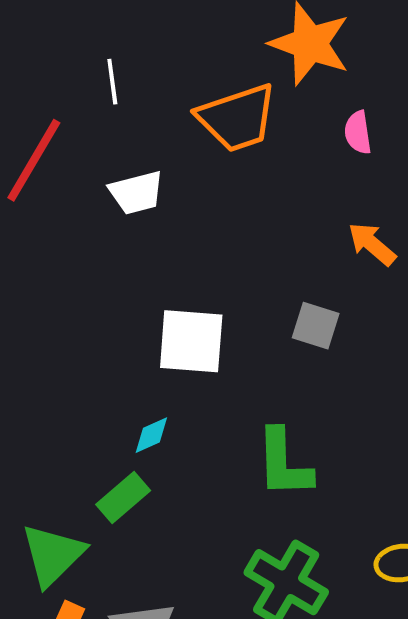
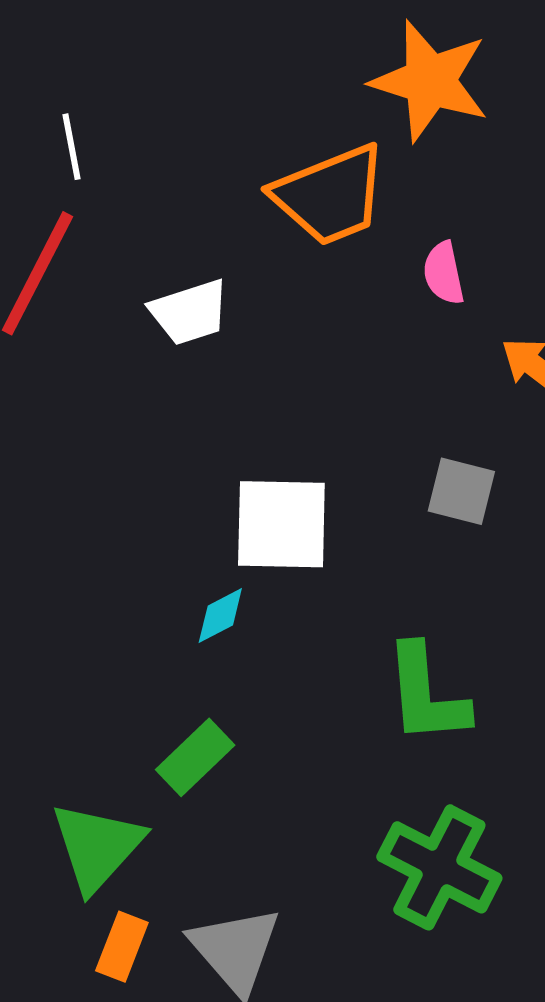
white line: (112, 82) -> (71, 147), moved
pink semicircle: (358, 133) -> (444, 273), moved
cyan diamond: (151, 435) -> (220, 616), moved

